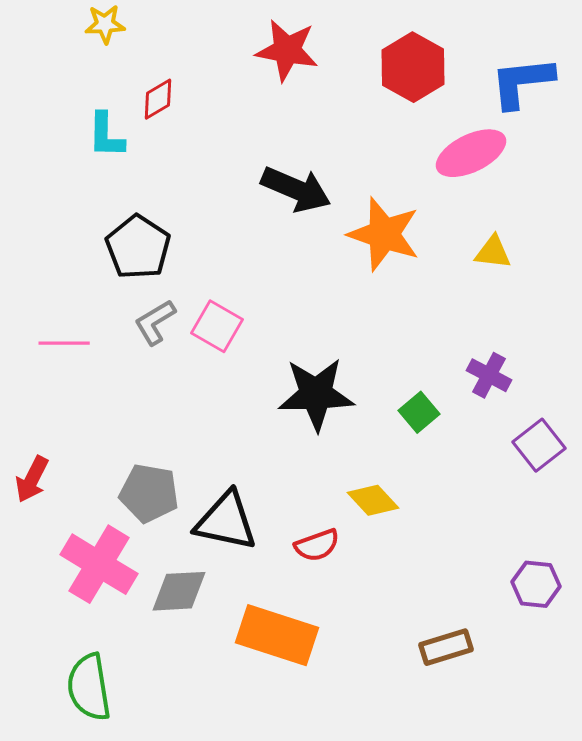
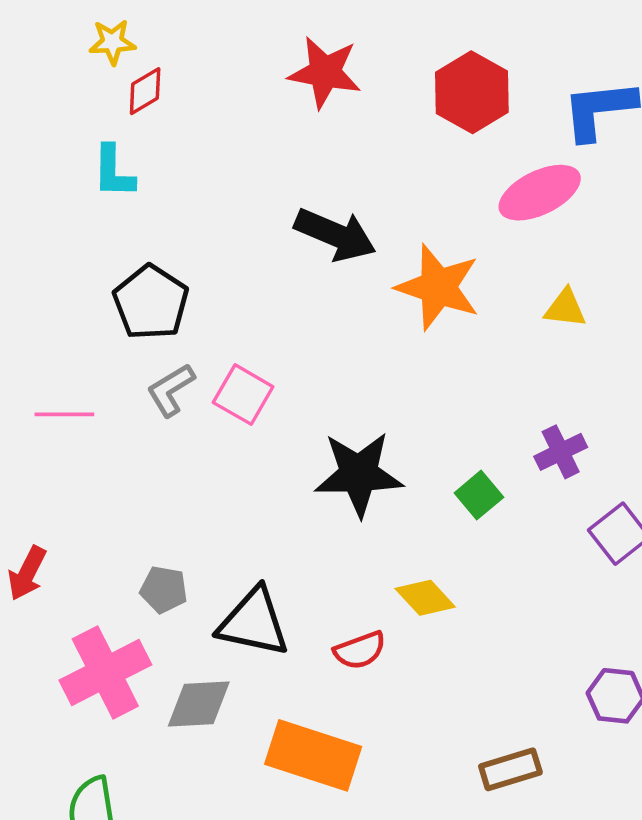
red diamond: (158, 99) -> (145, 91), moved
purple cross: (489, 375) -> (561, 452), turned 36
gray pentagon: (149, 493) -> (164, 590), size x0.7
pink cross: (99, 564) -> (105, 672), turned 32

